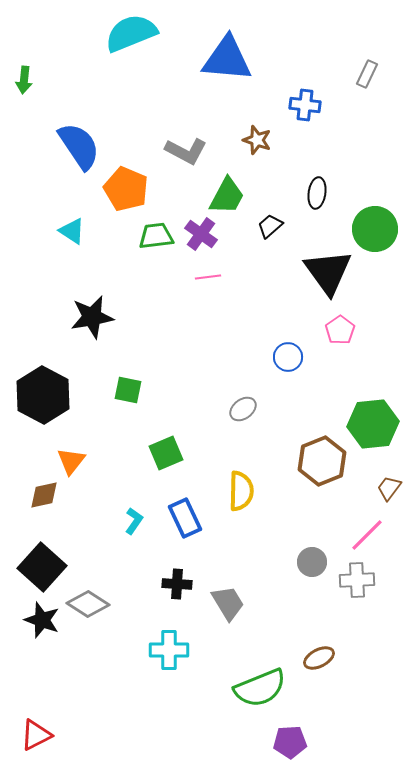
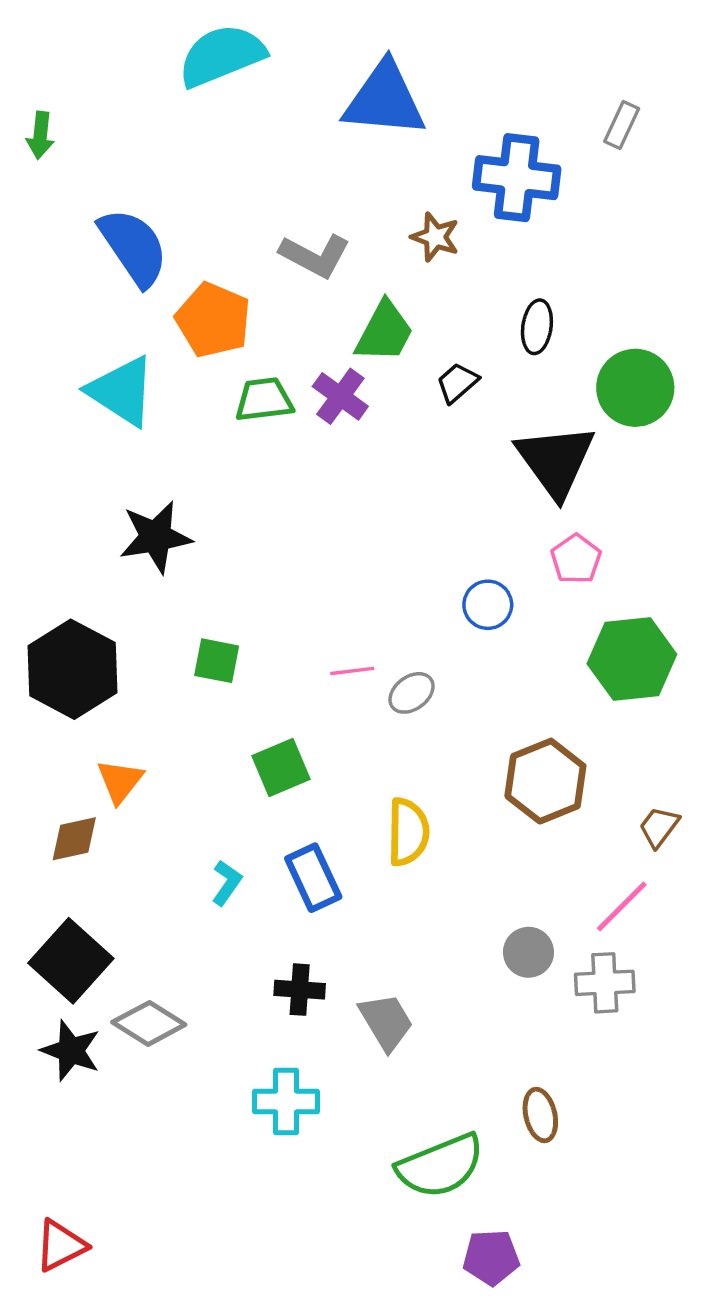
blue cross: (305, 105) -> (517, 178), size x1.6
cyan triangle: (72, 231) -> (122, 391), size x1.6
pink line: (208, 277) -> (352, 671), moved
green hexagon: (373, 424) -> (632, 659), moved
brown ellipse: (319, 658) -> (540, 1115), turned -76

